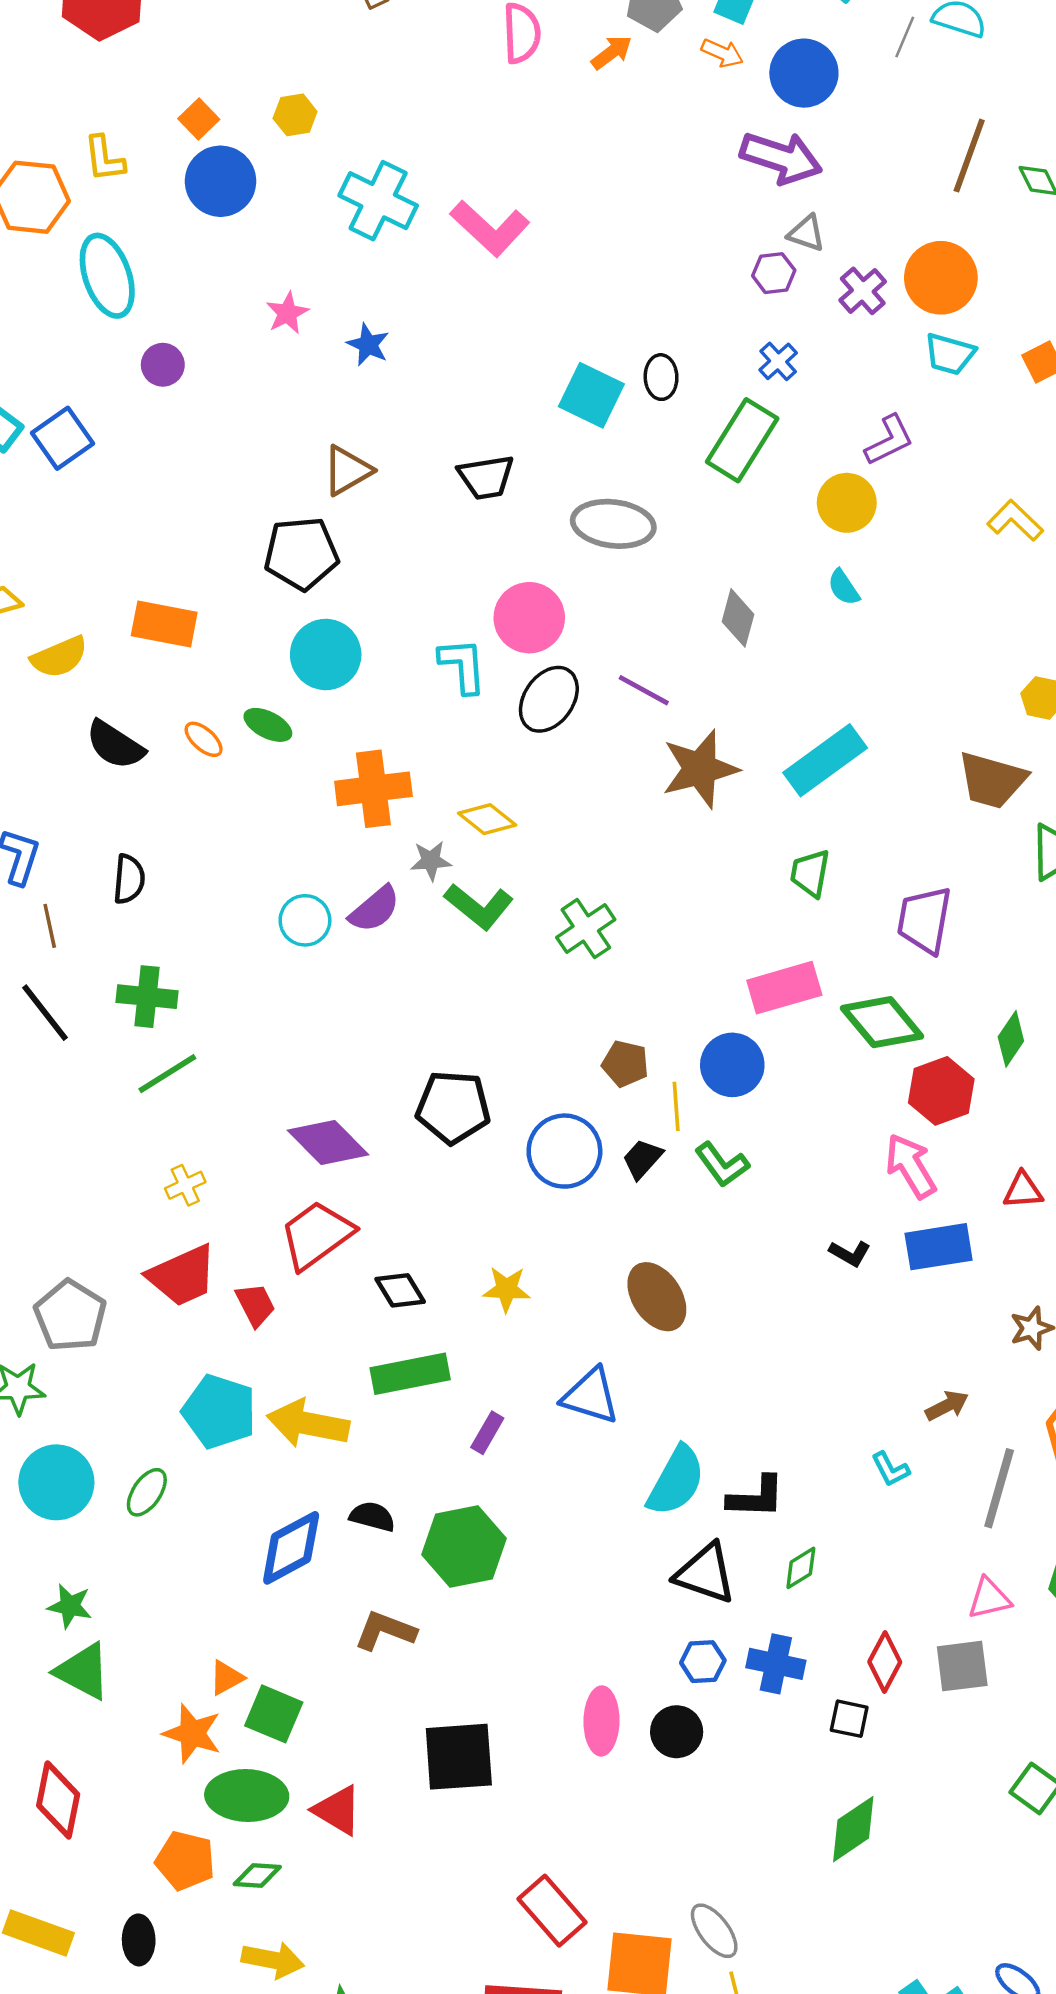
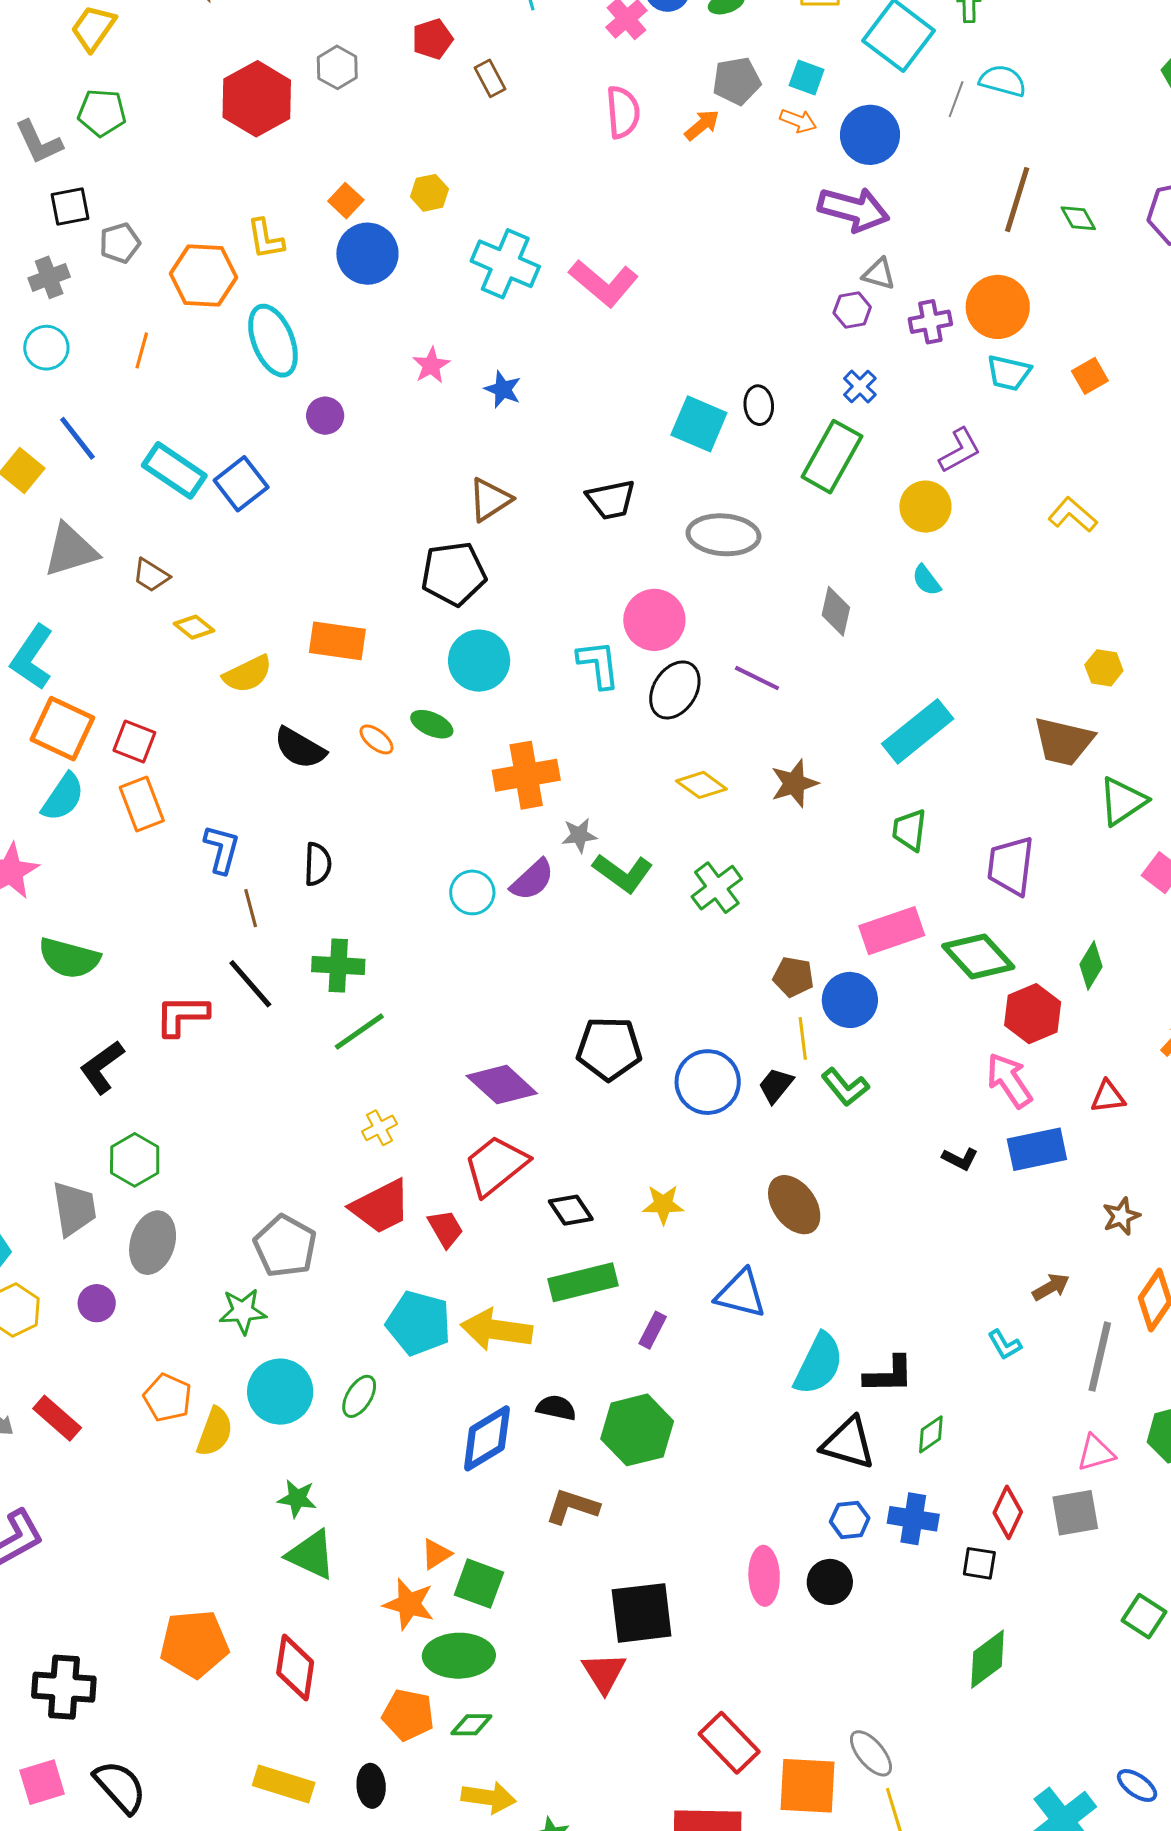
purple cross: (863, 291) -> (930, 322), turned 33
brown star: (700, 769) -> (794, 783), moved, size x0.7
yellow diamond: (487, 819) -> (701, 785), moved
brown pentagon: (625, 1064) -> (793, 977), moved
red triangle: (337, 1810) -> (604, 1673), moved, turned 30

